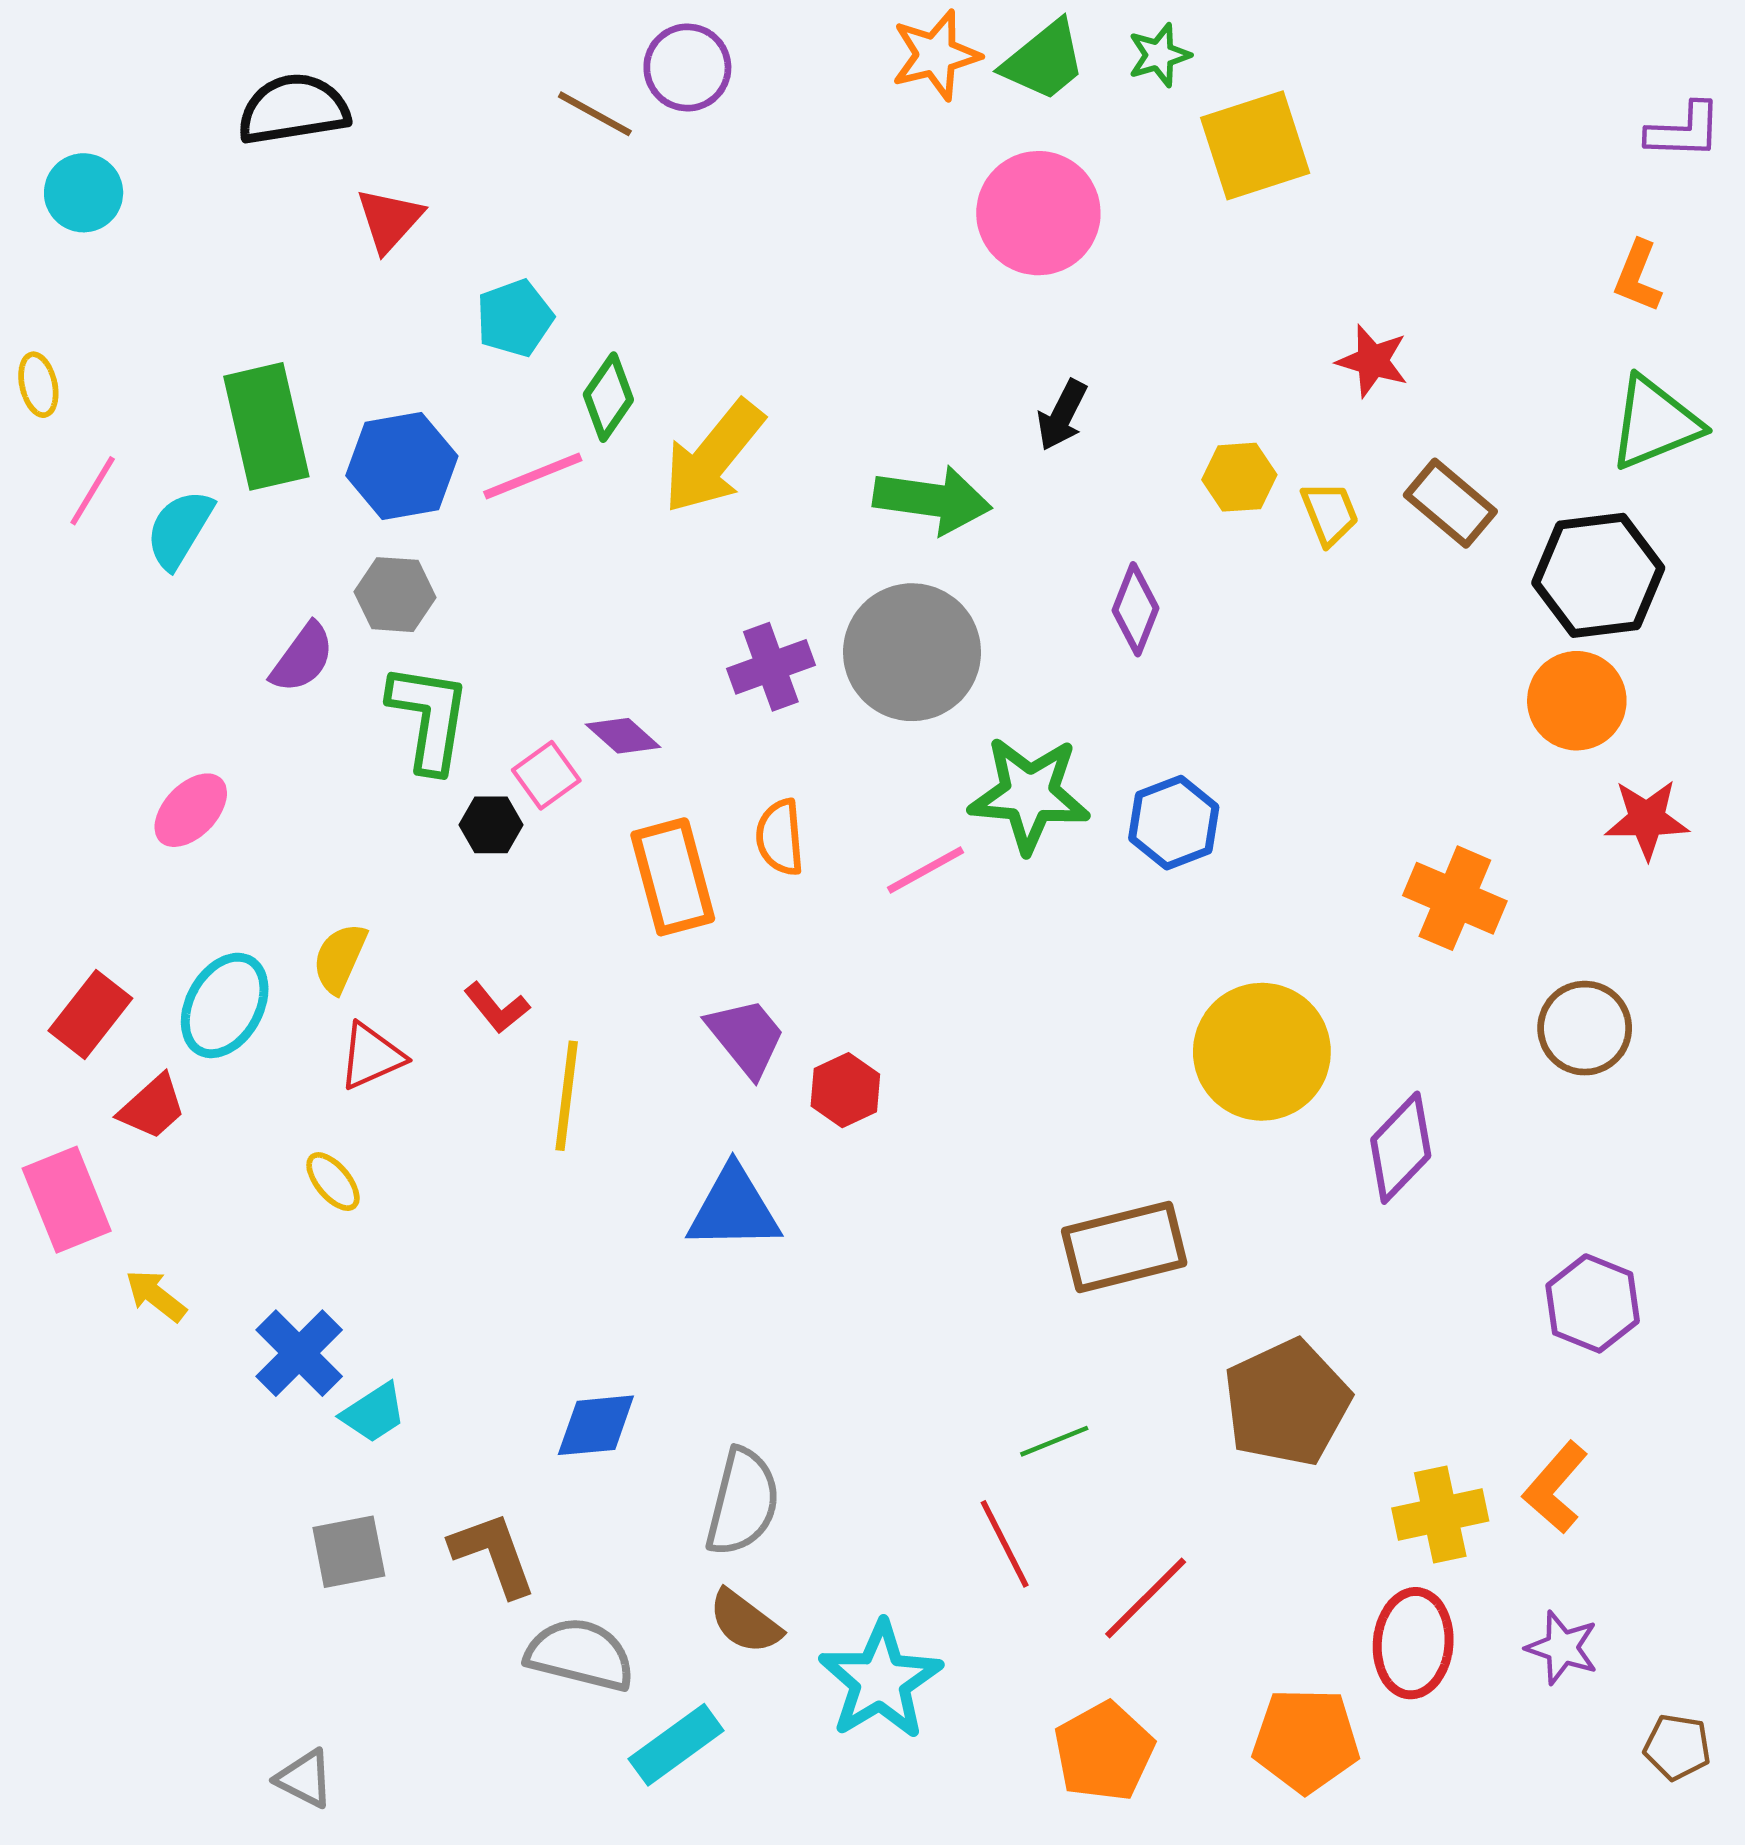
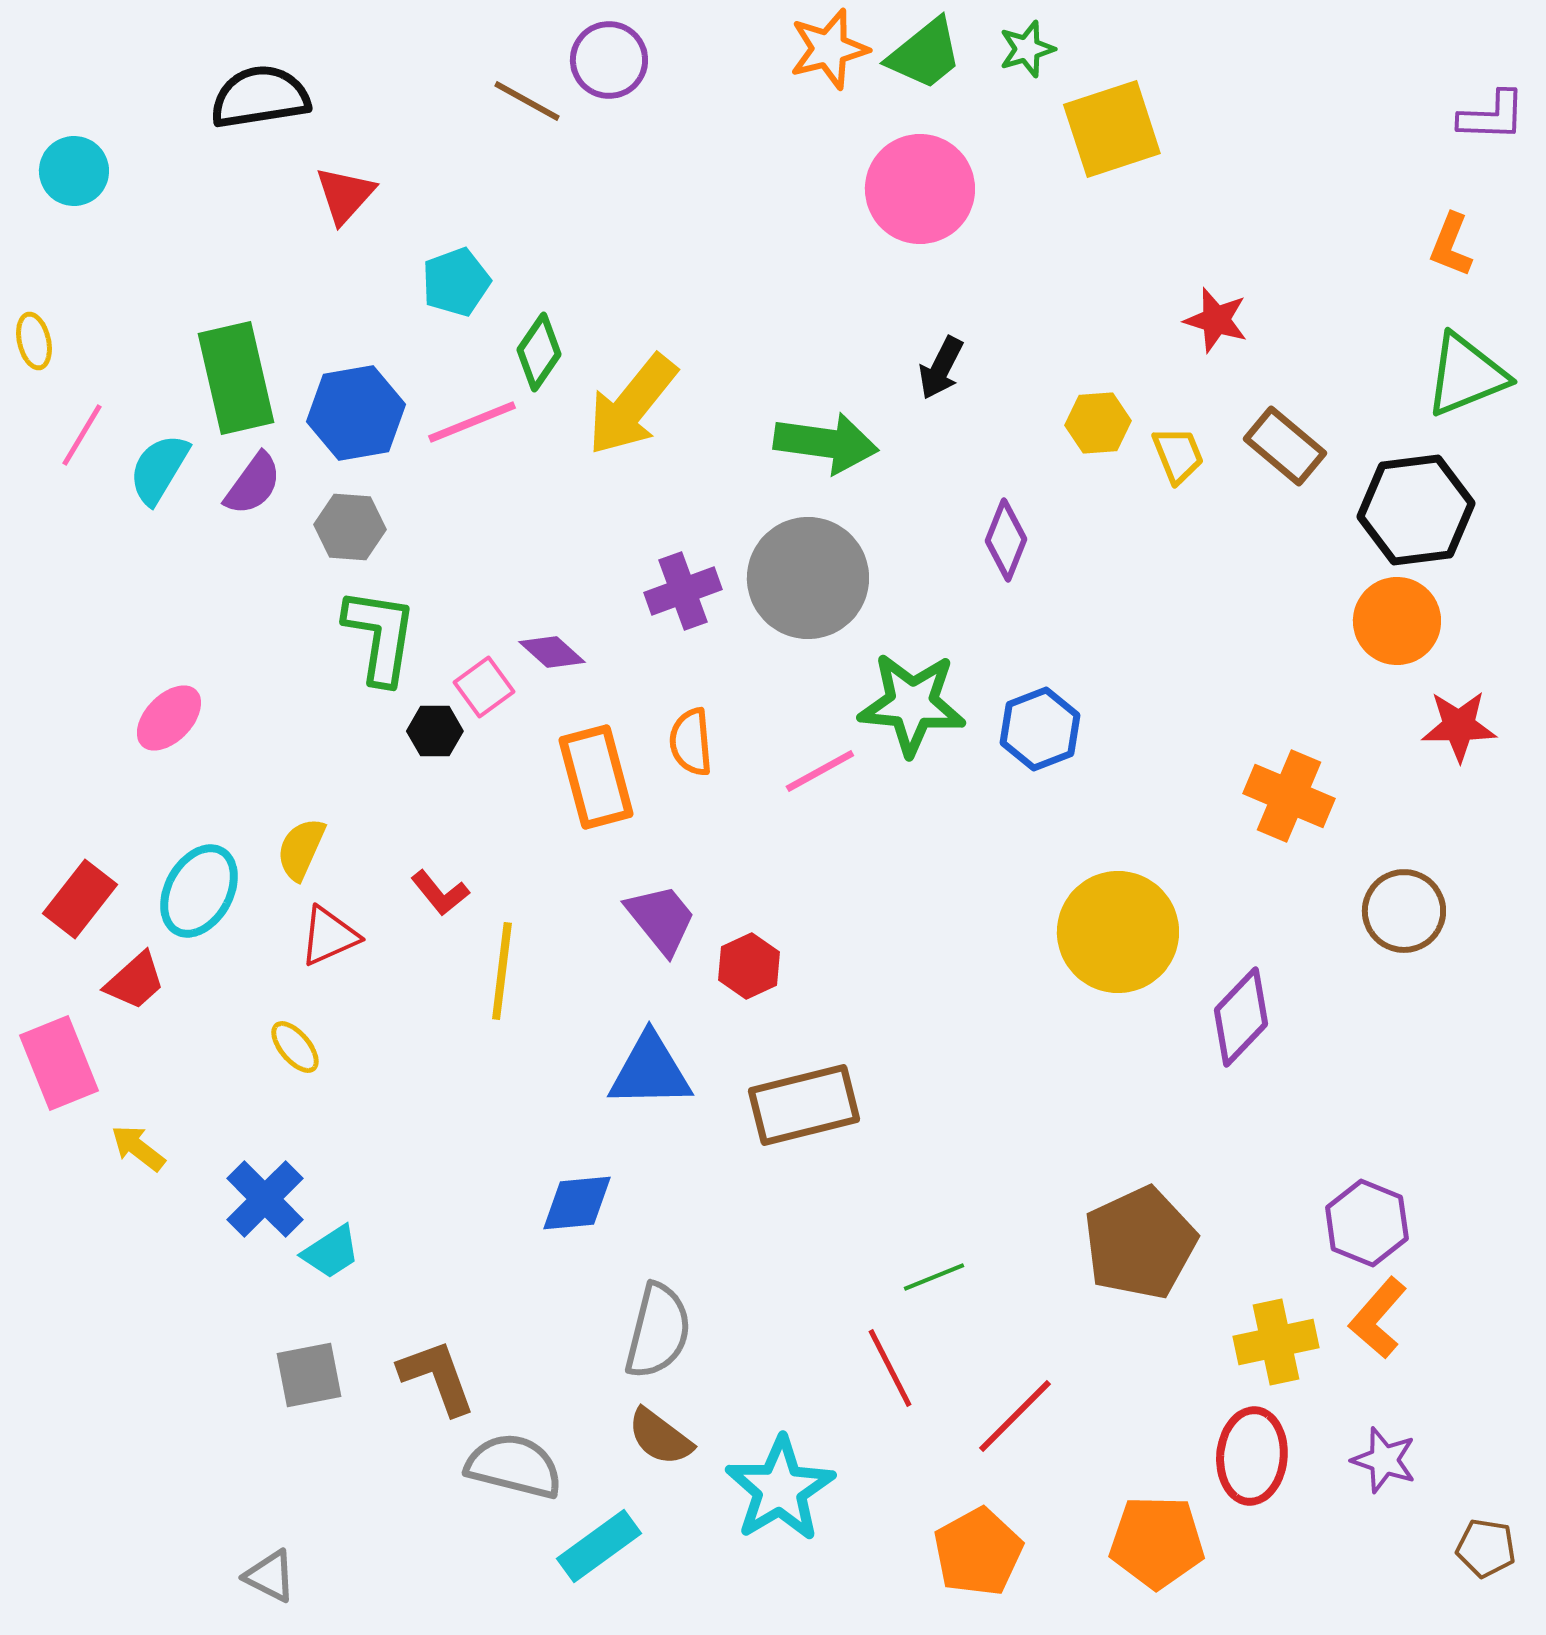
purple semicircle: (302, 658) -> (253, 484), moved
brown rectangle: (1124, 1247) -> (804, 1105), moved
purple hexagon: (1593, 1303) -> (1367, 1223), moved
blue diamond: (596, 1425) -> (577, 1203), moved

